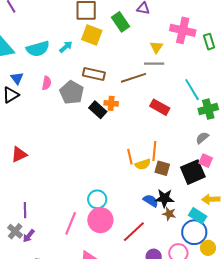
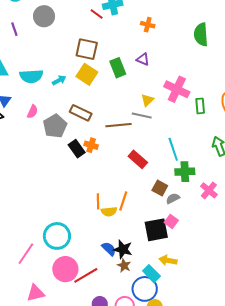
brown square: (162, 168) -> (160, 188), moved
cyan circle: (97, 199) -> (57, 236), size x1.4
pink circle: (100, 220) -> (65, 269), moved

